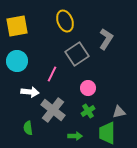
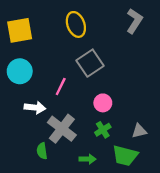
gray L-shape: (106, 39) -> (134, 21), moved
green semicircle: (28, 128) -> (42, 151), moved
green trapezoid: (107, 133) -> (125, 156), turned -75

